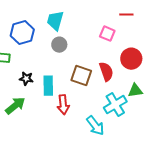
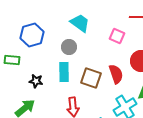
cyan trapezoid: (55, 21) -> (80, 23), moved, turned 110
cyan rectangle: (48, 86) -> (64, 72), moved

